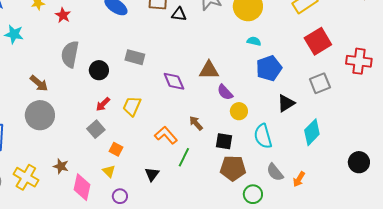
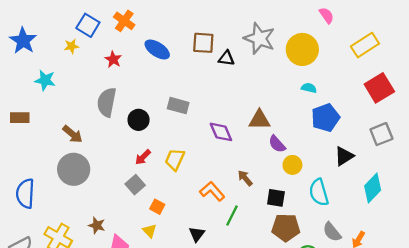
red star: (63, 15) -> (113, 59), moved

